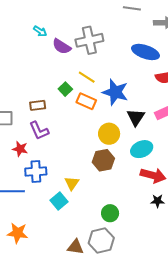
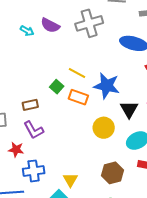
gray cross: (89, 40) -> (89, 23), moved
purple semicircle: (62, 46) -> (50, 25), moved
brown hexagon: (103, 160) -> (113, 173), moved

